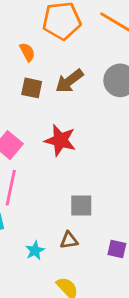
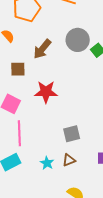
brown square: (32, 88) -> (18, 69), moved
cyan star: (35, 251) -> (47, 163), moved

